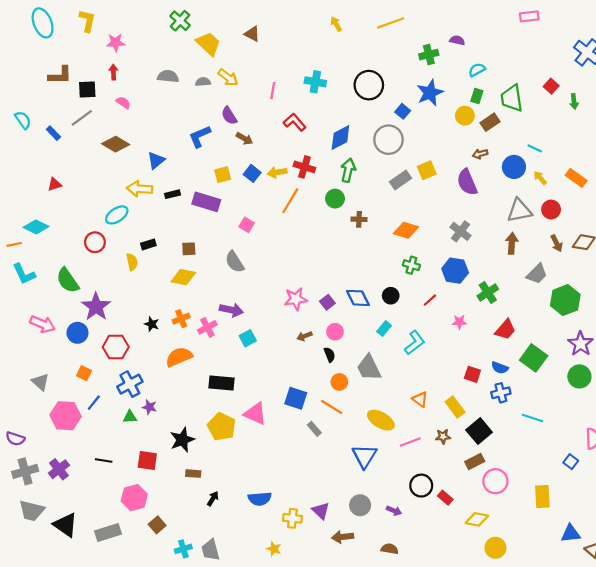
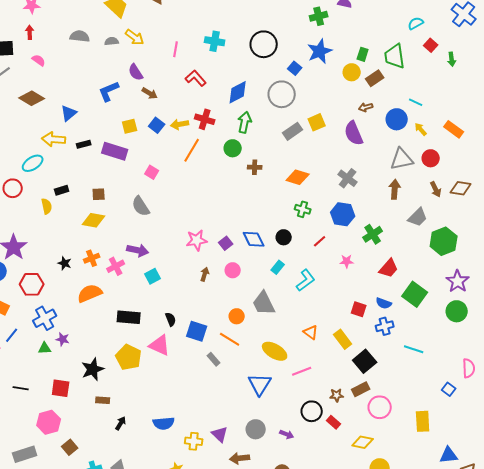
cyan semicircle: (477, 70) -> (416, 23), moved
brown arrow: (304, 336) -> (205, 274), turned 128
black semicircle: (330, 355) -> (171, 319), moved
brown star: (443, 436) -> (337, 395), moved

